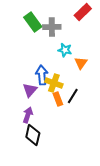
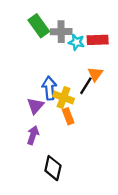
red rectangle: (83, 12) -> (98, 40), moved, turned 42
cyan star: (65, 50) -> (76, 42), moved
black line: (73, 96) -> (86, 86), moved
black diamond: (33, 135) -> (53, 168), moved

